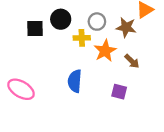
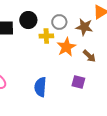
blue semicircle: (75, 81) -> (40, 87), moved

